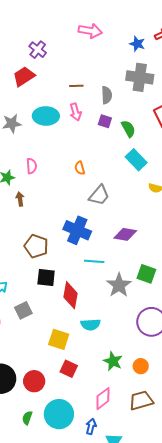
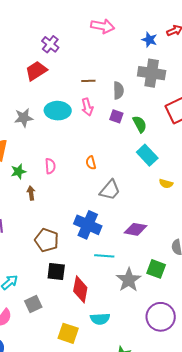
pink semicircle: (32, 166) -> (50, 166), moved

